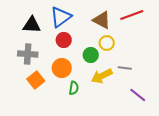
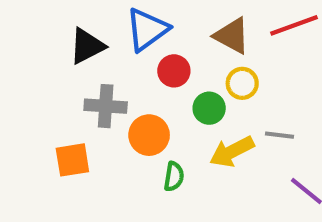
black triangle: (32, 25) -> (87, 46), turned -30
red circle: (64, 40) -> (174, 71), moved
gray cross: (28, 54) -> (106, 106), moved
orange square: (36, 80) -> (72, 160), moved, turned 30

